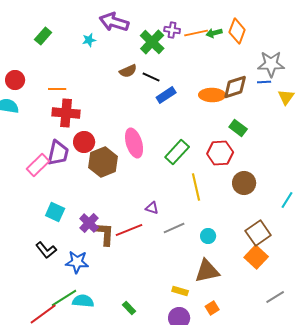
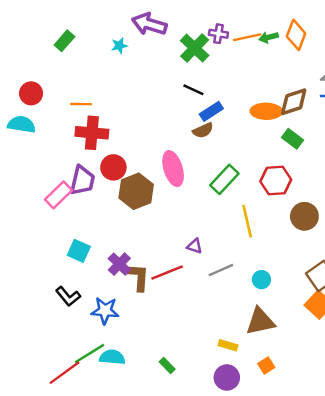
brown semicircle: (128, 71) -> (203, 130), moved
green rectangle: (238, 128) -> (292, 139), moved

